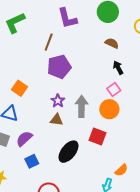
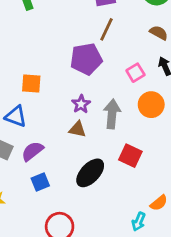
brown line: (49, 42) -> (107, 29), moved
orange square: (20, 88) -> (31, 84), turned -35
pink square: (114, 89) -> (135, 73), moved
orange circle: (109, 109) -> (151, 105), moved

